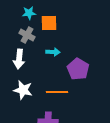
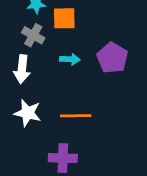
purple pentagon: (78, 69) -> (112, 58), moved

